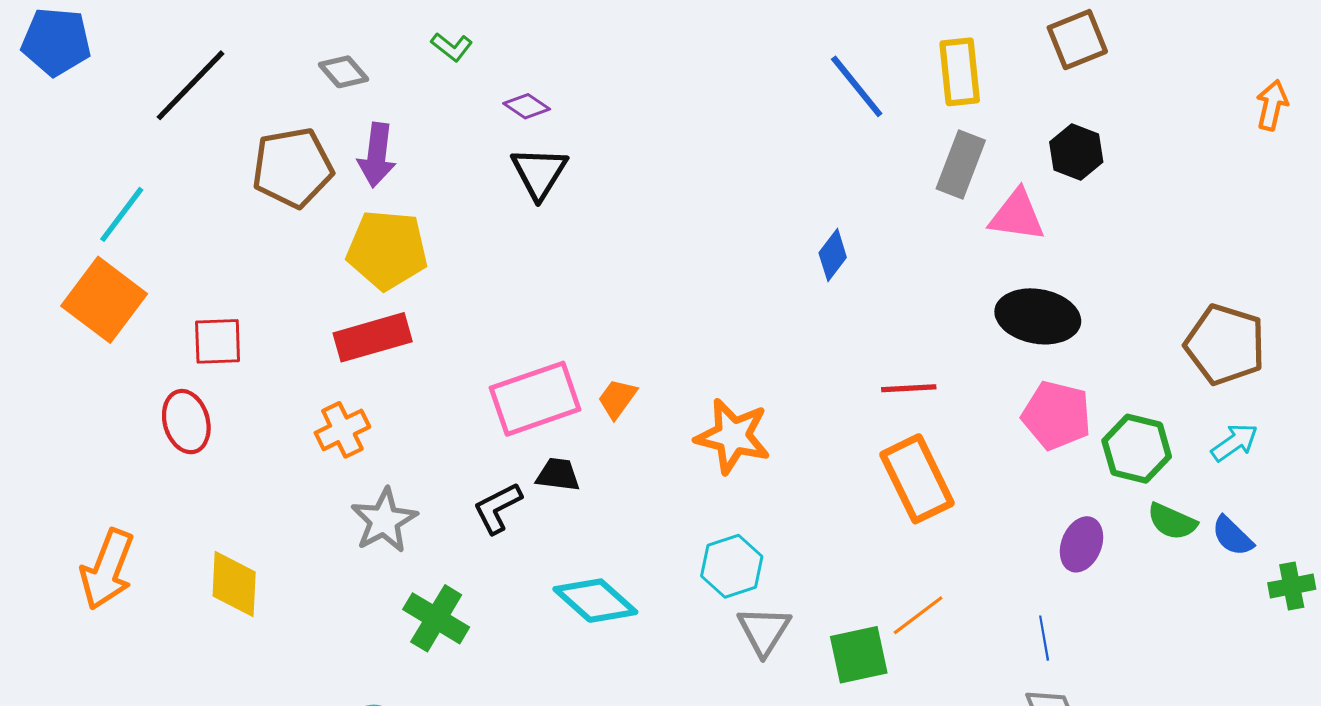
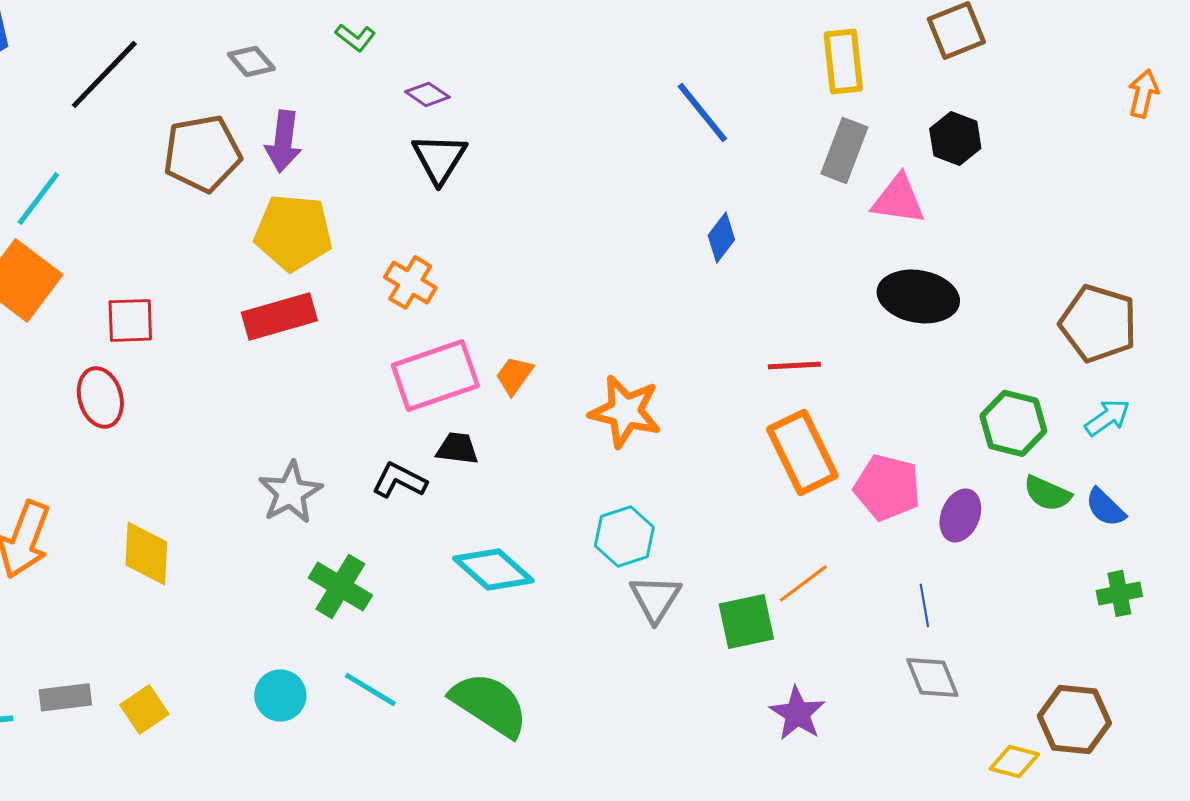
blue line: (857, 86) -> (702, 112), moved
pink pentagon: (1057, 415) -> (887, 487), moved
orange cross: (342, 430) -> (410, 282), moved, turned -33
black L-shape: (498, 508) -> (399, 480), turned 54
green cross: (1292, 586) -> (1119, 593), moved

